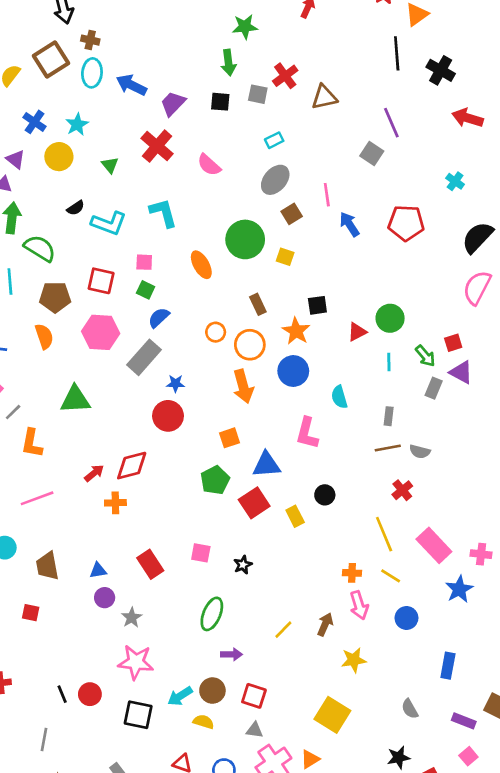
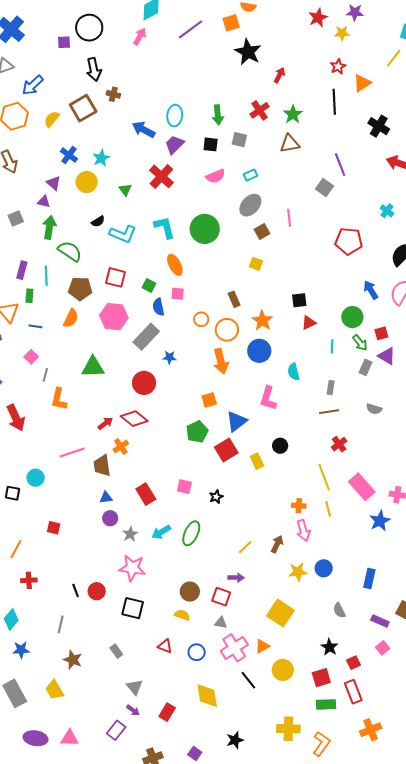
green star: (245, 27) -> (293, 114), moved, turned -30
black line: (397, 53) -> (334, 102), moved
cyan ellipse: (92, 73) -> (175, 116), moved
red cross: (285, 76) -> (260, 110), moved
pink semicircle: (209, 165) -> (216, 176), moved, turned -66
blue arrow: (349, 224) -> (371, 290), moved
green circle: (245, 239) -> (205, 229), moved
pink square: (144, 262) -> (178, 294), moved
orange ellipse: (201, 265) -> (175, 265), moved
black square: (317, 305) -> (299, 300), moved
blue semicircle: (159, 318) -> (158, 307), turned -60
green circle: (390, 318) -> (352, 317), moved
orange semicircle: (44, 336) -> (71, 318), turned 42
gray line: (13, 412) -> (45, 375), turned -32
red circle: (168, 416) -> (144, 383), moved
gray semicircle: (420, 452) -> (374, 409), moved
blue triangle: (266, 465) -> (237, 421), turned -35
red diamond: (132, 466) -> (134, 419), turned 52
pink line: (37, 498) -> (72, 452), moved
orange cross: (115, 503) -> (121, 446), turned -35
brown trapezoid: (47, 566) -> (102, 466), moved
yellow line: (391, 576) -> (328, 509), turned 42
blue circle: (406, 618) -> (324, 568), moved
purple arrow: (232, 654) -> (236, 578), moved
cyan arrow: (180, 696) -> (161, 532), moved
black star: (399, 757) -> (329, 647), turned -30

